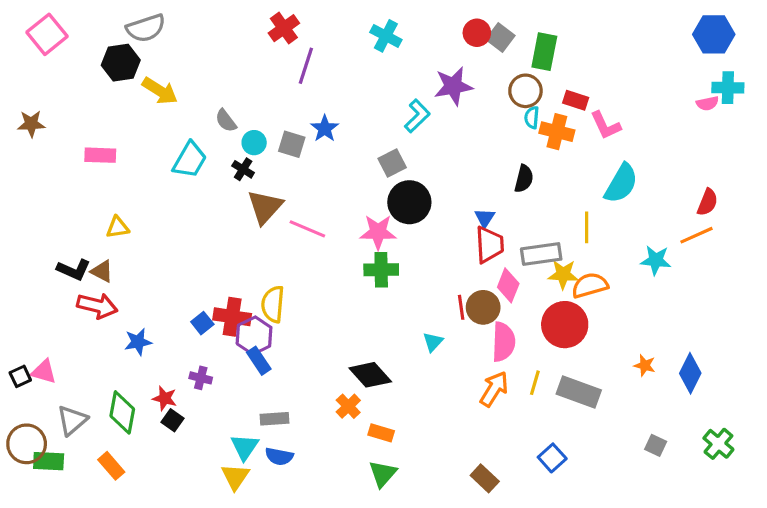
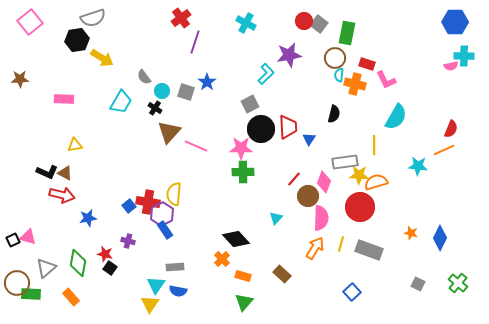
red trapezoid: (489, 245) -> (288, 127), moved
red line: (461, 307) -> (294, 179), moved, turned 49
brown rectangle: (485, 478) -> (282, 274), moved

